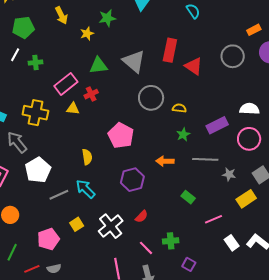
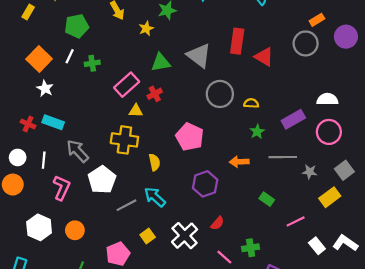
orange rectangle: (254, 30) -> (317, 20), moved
yellow cross: (35, 113) -> (124, 140), moved

